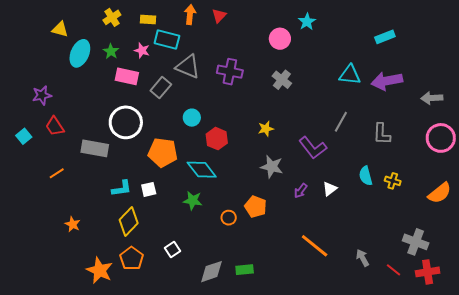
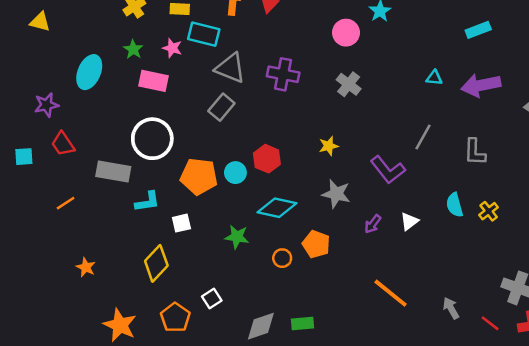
yellow triangle: (60, 29) -> (40, 22), moved
cyan ellipse: (80, 53) -> (89, 72), moved
cyan triangle: (350, 75) -> (434, 78), size x0.6
gray rectangle: (161, 87) -> (221, 107), moved
cyan circle: (192, 118) -> (235, 173), moved
cyan square: (24, 136) -> (24, 157), turned 35
cyan diamond: (202, 170) -> (277, 208), moved, turned -40
yellow cross: (393, 181) -> (489, 211), turned 35
cyan L-shape: (122, 188) -> (147, 202), moved
orange pentagon: (132, 258) -> (175, 317), moved

